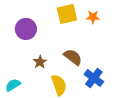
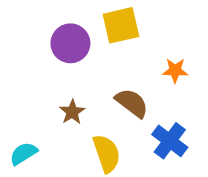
orange star: (93, 17) -> (175, 70), moved
purple circle: (26, 29) -> (70, 43), moved

